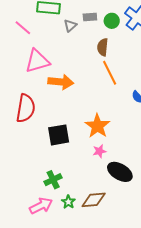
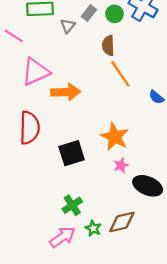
gray rectangle: (90, 17) -> (89, 13), turned -40

